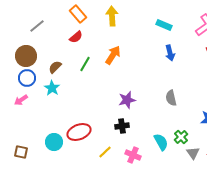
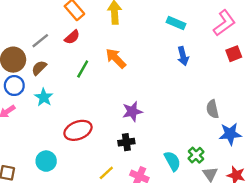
gray line: (37, 26) -> (40, 41), moved
orange arrow: (113, 55) -> (116, 58), turned -78
brown semicircle: (55, 67) -> (39, 68), moved
gray semicircle: (171, 98) -> (212, 109), moved
red ellipse: (79, 132) -> (78, 130), moved

